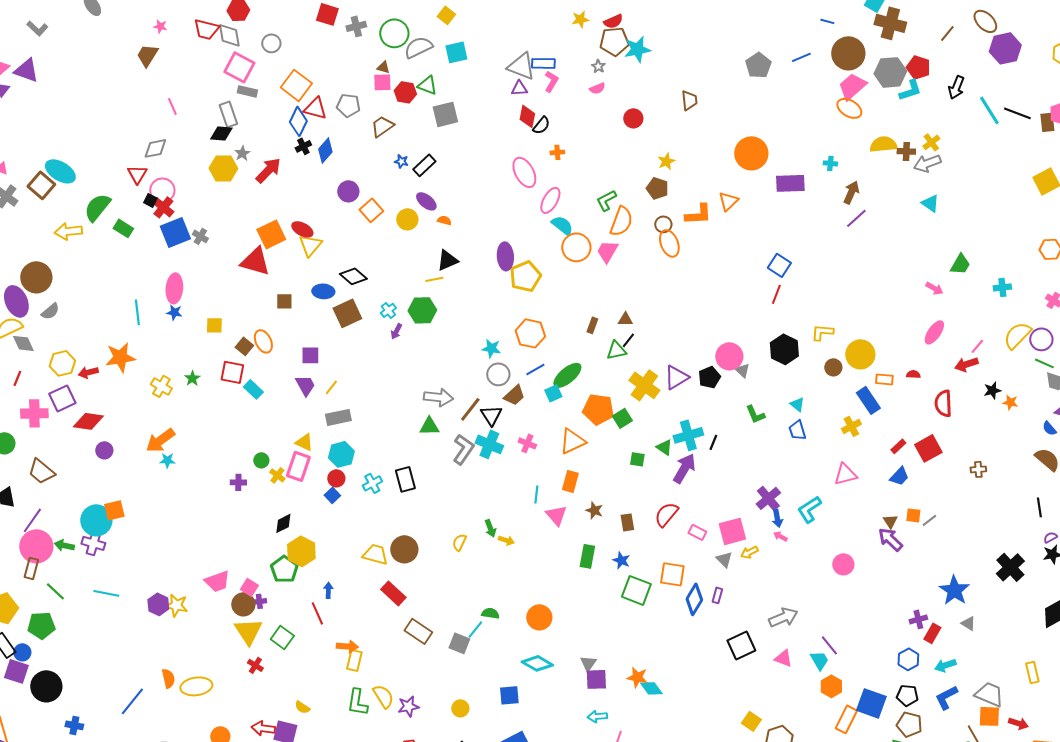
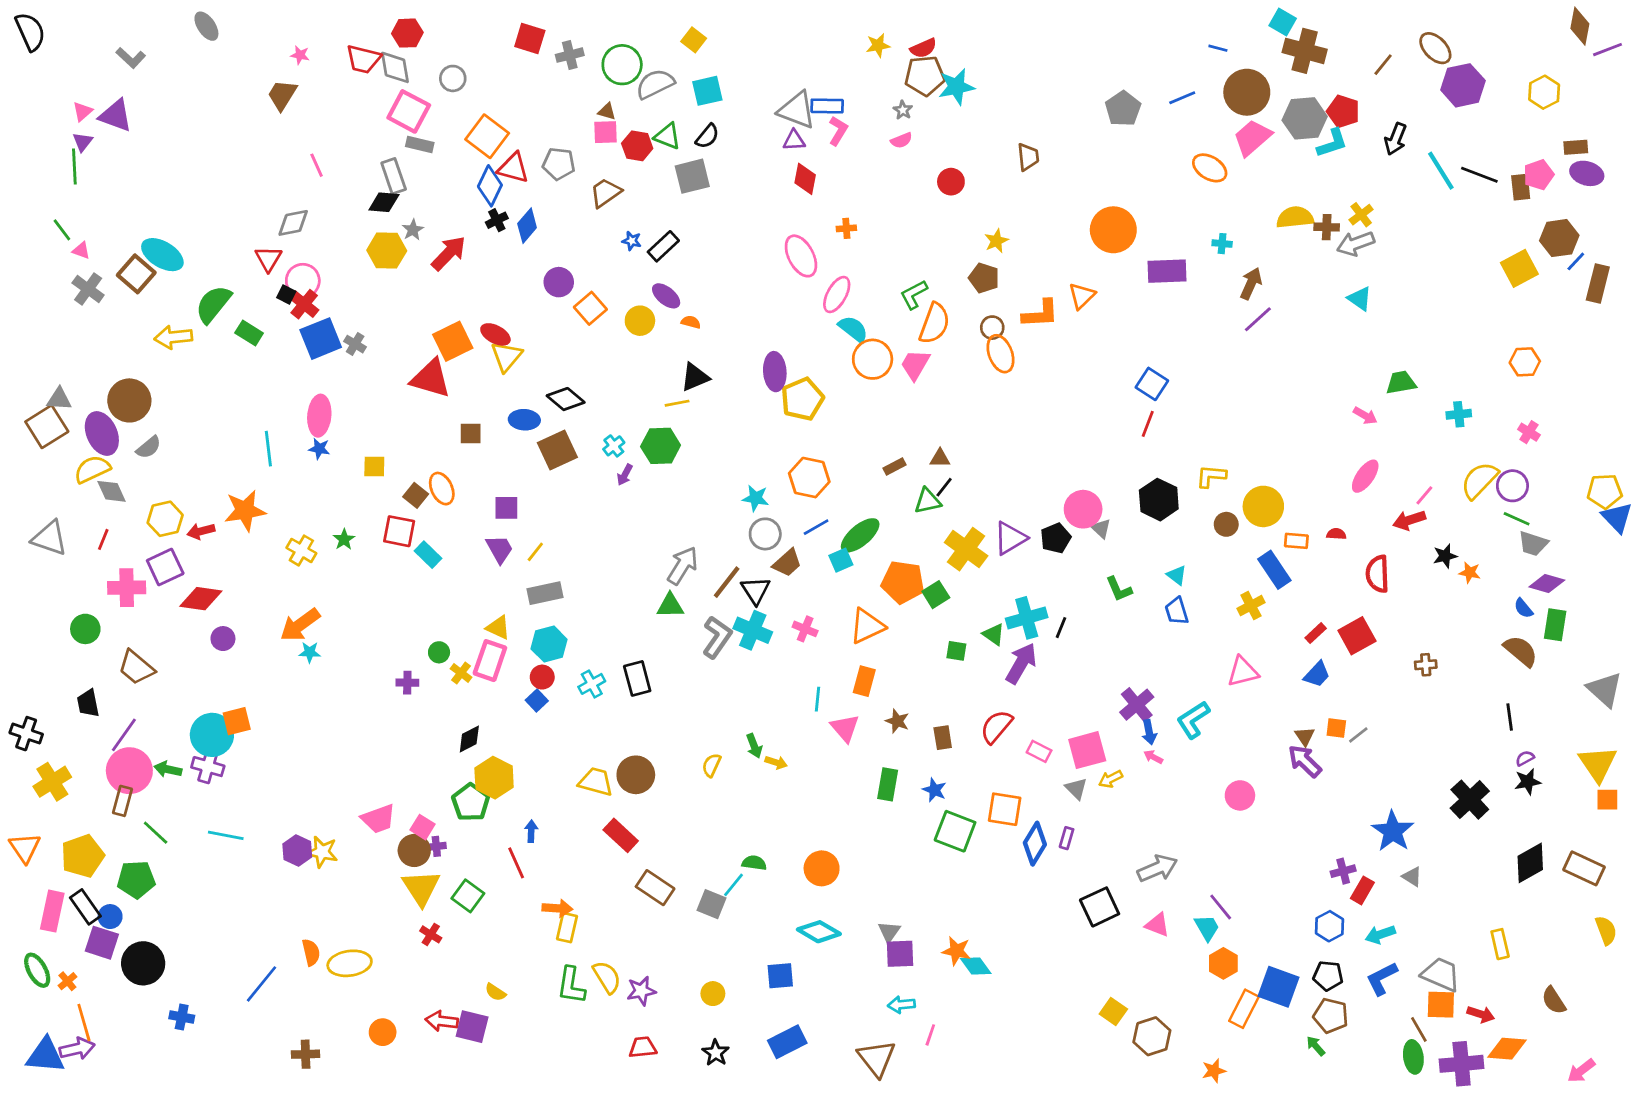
orange ellipse: (849, 108) -> (1210, 168), moved
black semicircle: (541, 125) -> (707, 136), moved
green trapezoid: (960, 264) -> (1401, 383), turned -130
brown rectangle: (592, 325) -> (895, 467), turned 42
gray arrow: (438, 397) -> (683, 566), turned -64

